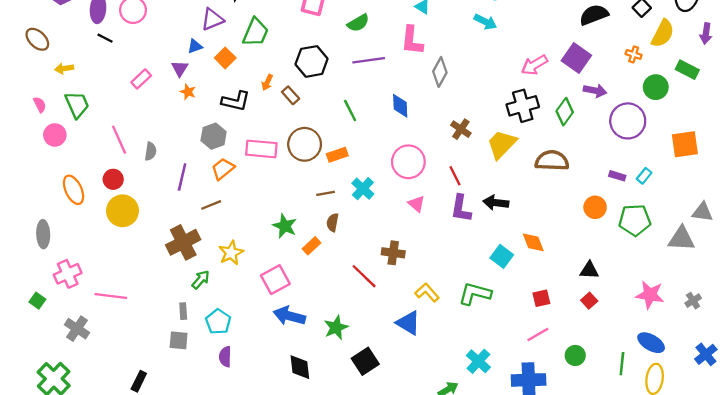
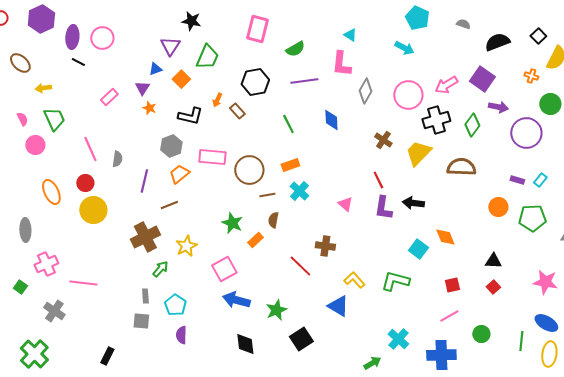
purple triangle: (212, 19) -> (170, 46), turned -35
brown circle: (305, 144) -> (249, 170), moved
orange rectangle: (337, 155) -> (290, 165), moved
pink circle: (408, 162) -> (408, 95), moved

